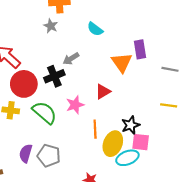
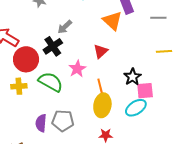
yellow ellipse: (113, 144) -> (102, 105), moved

